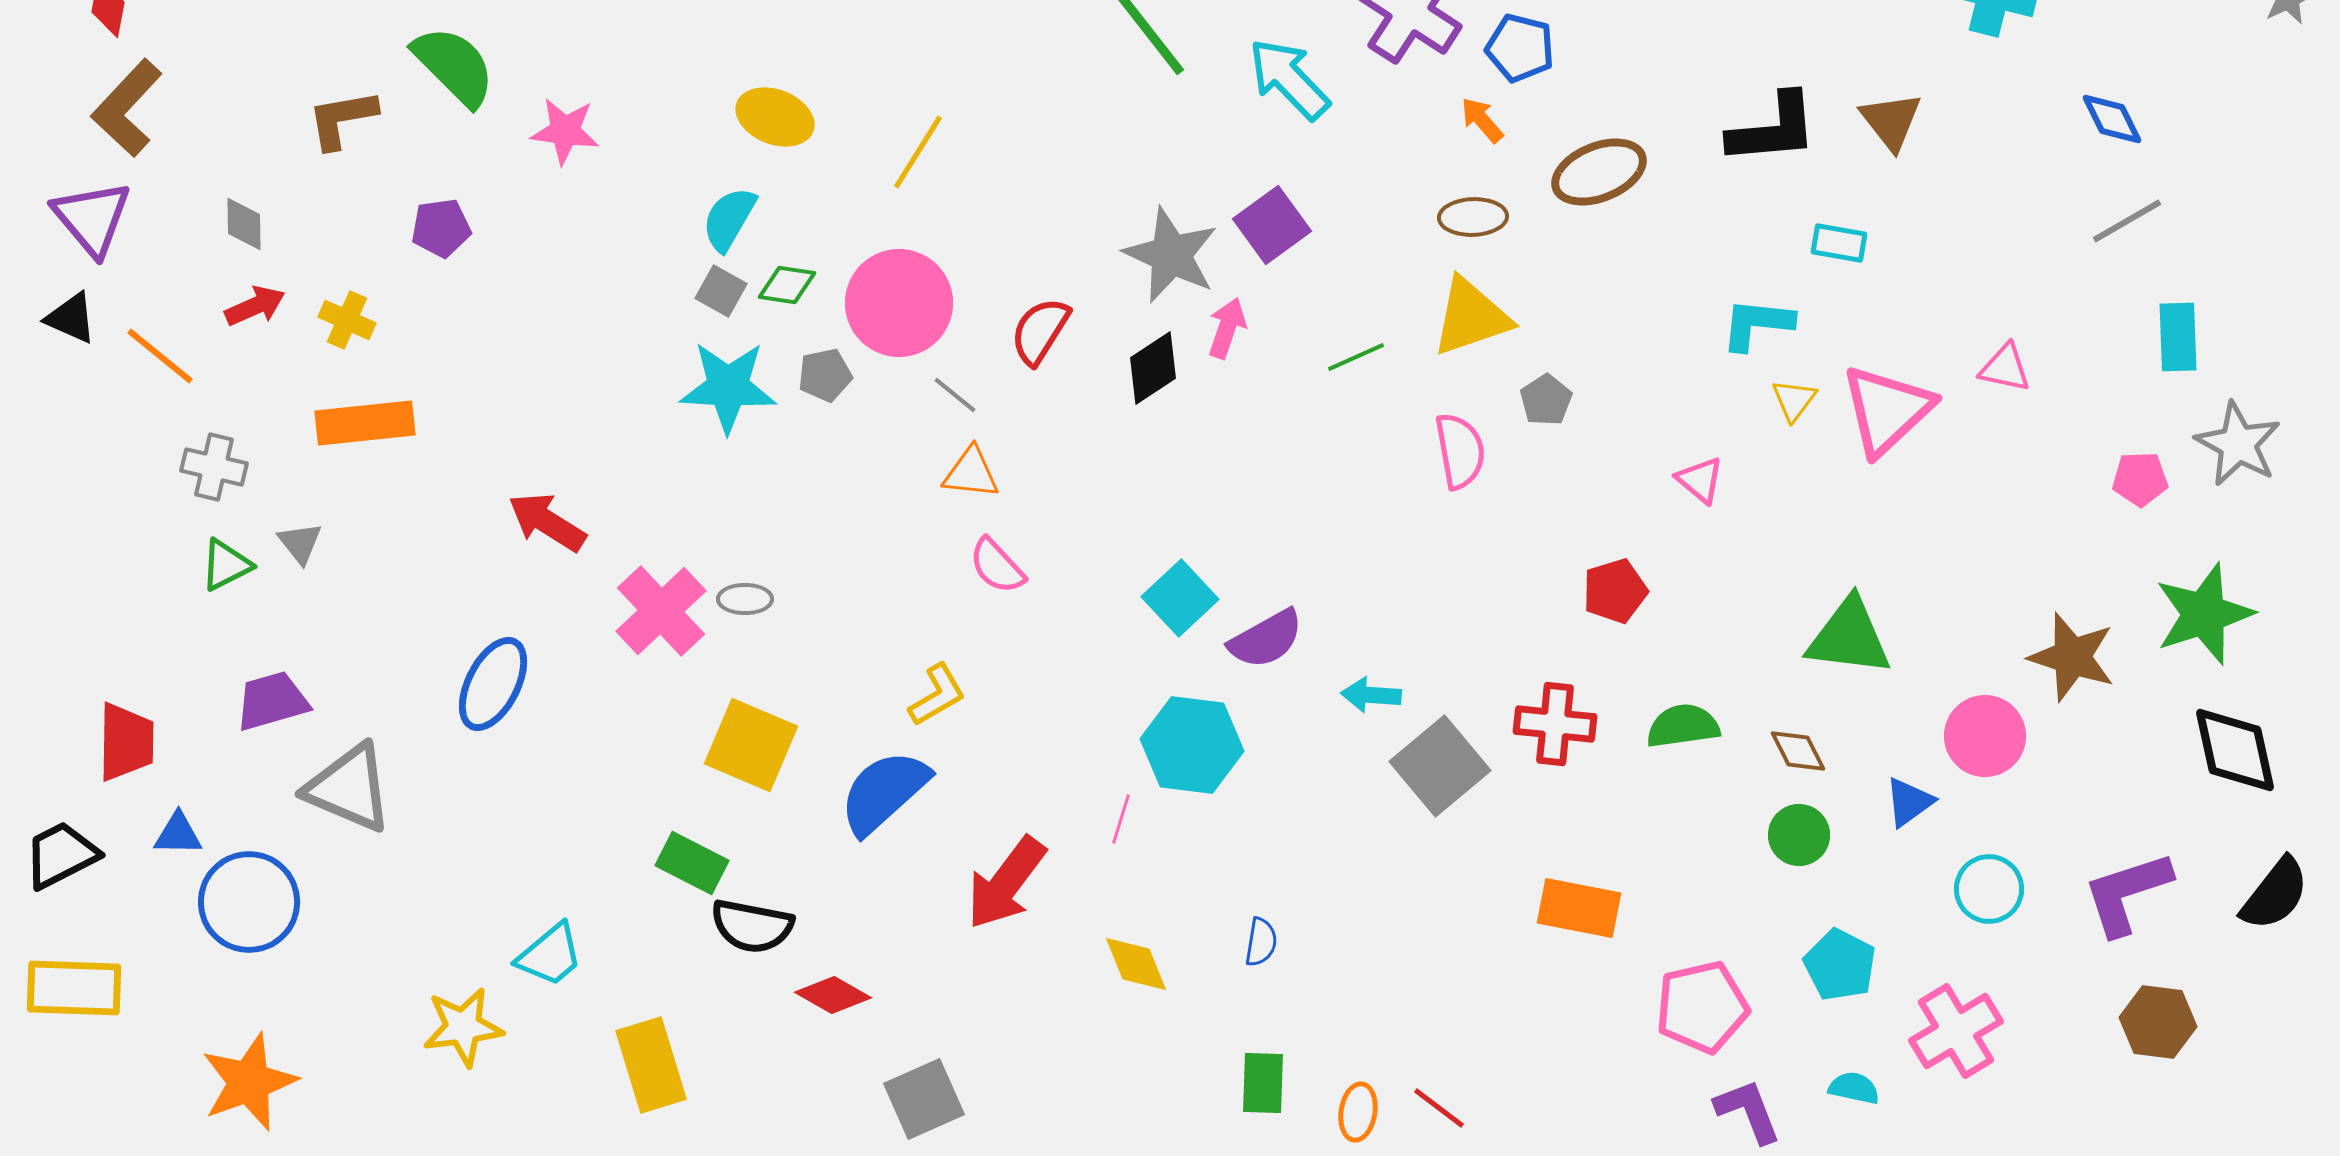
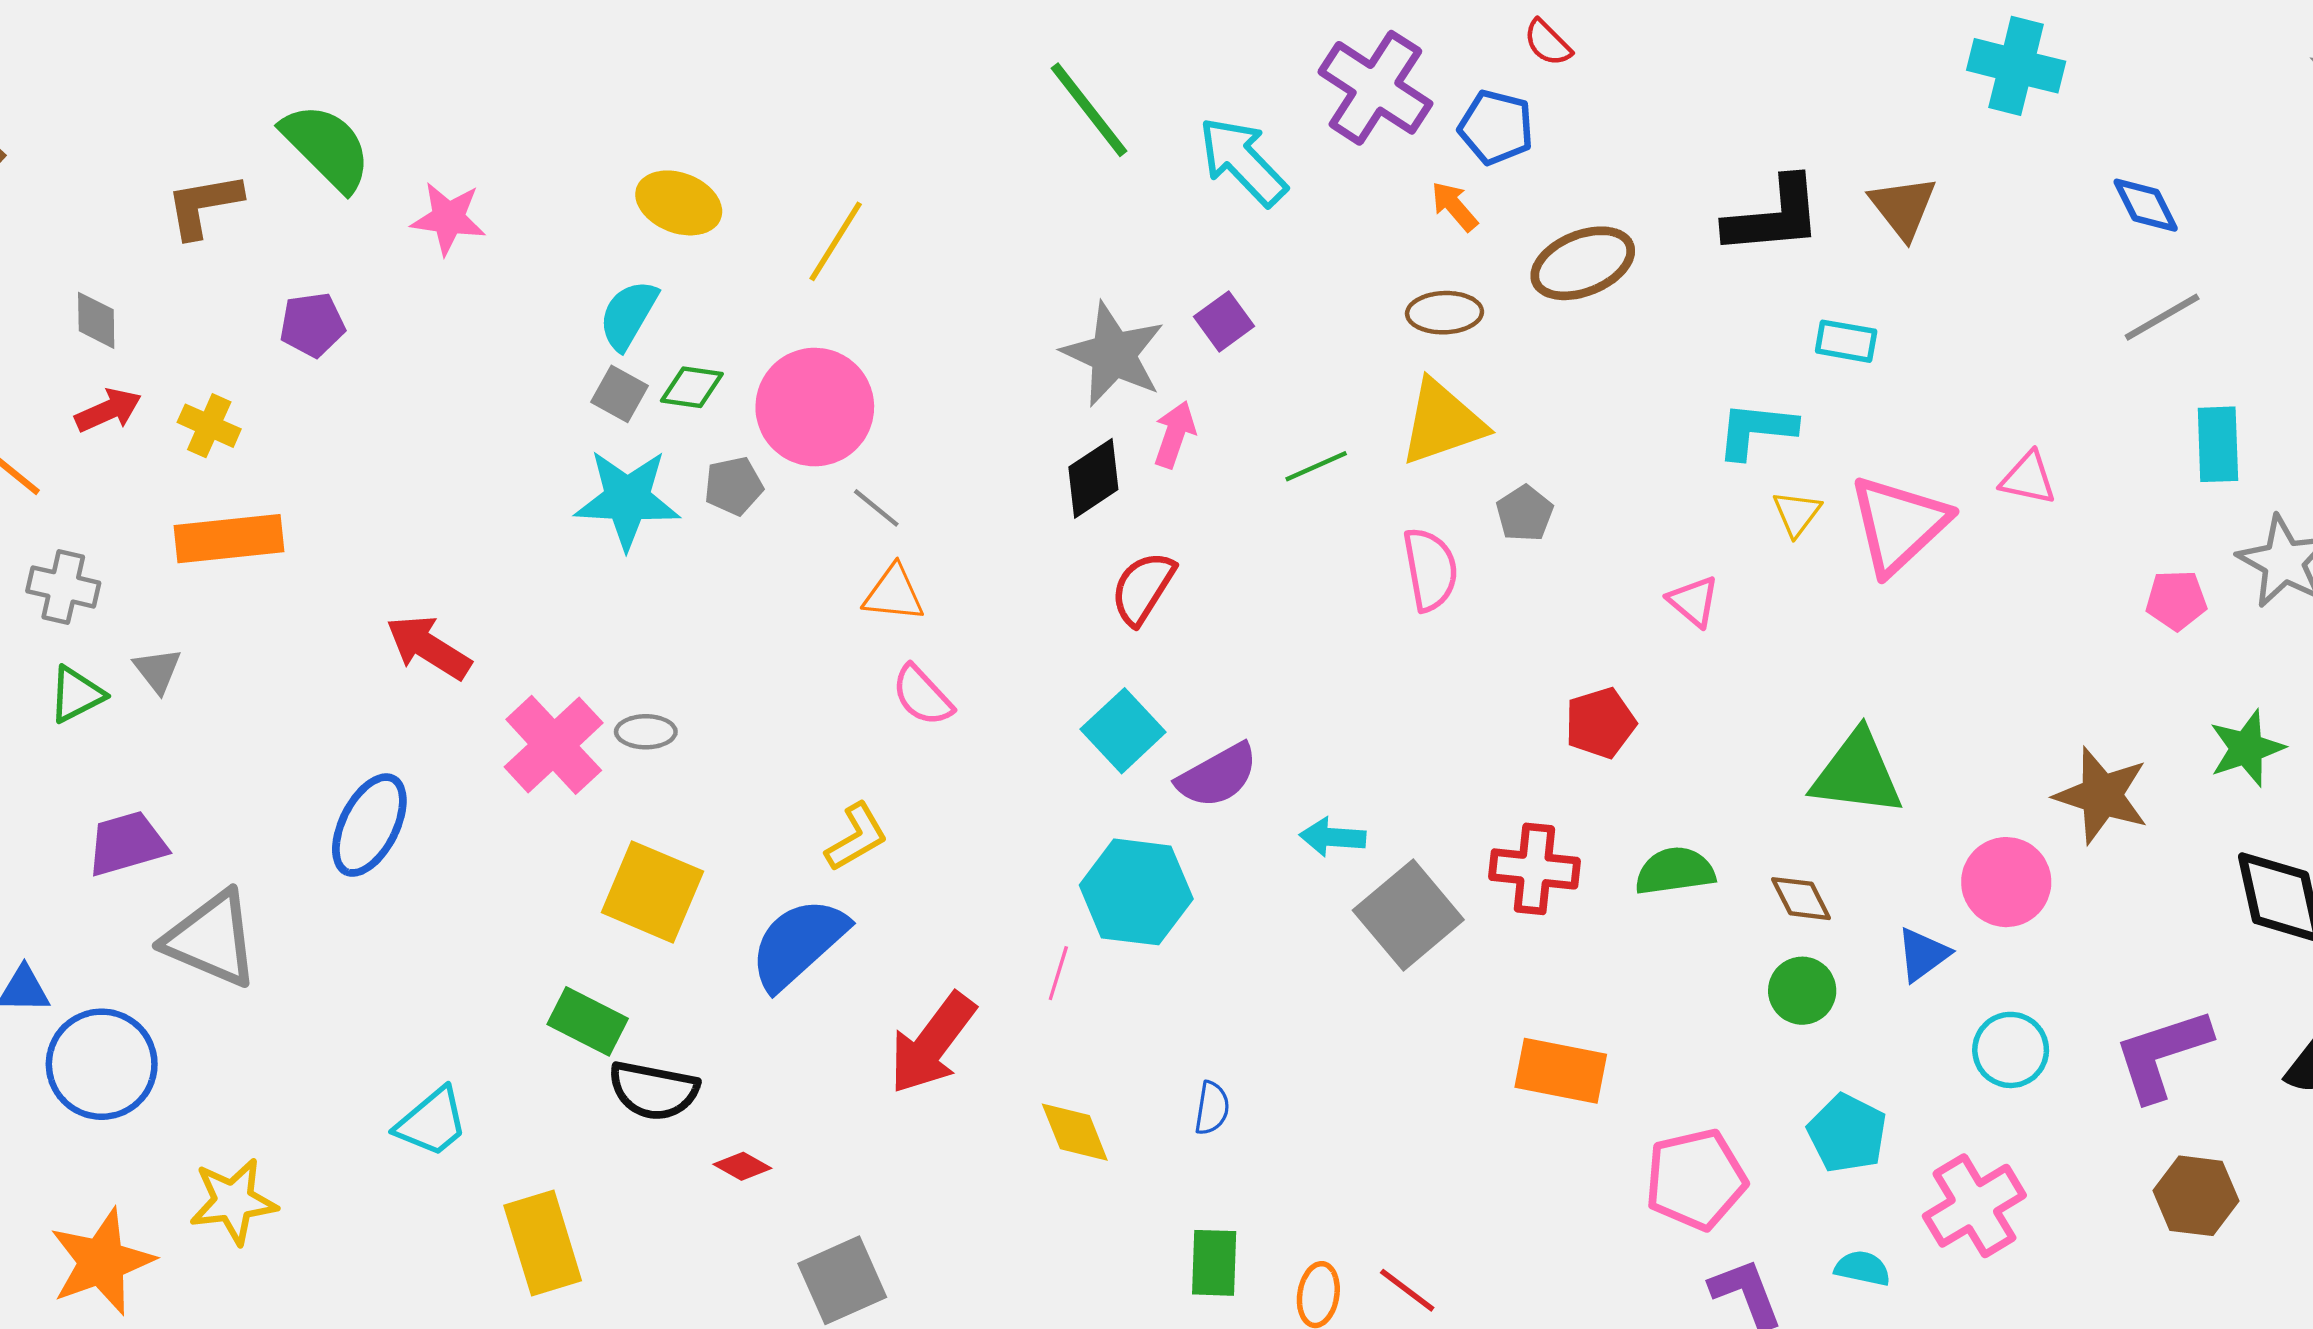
purple square: (1272, 225) -> (1224, 321), size x0.7
red semicircle: (1040, 331) -> (1143, 588), moved
green star: (2204, 614) -> (2246, 748), size x0.7
red diamond: (833, 995) -> (742, 1166), size x0.7
yellow star: (463, 1027) -> (233, 1201), moved

